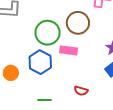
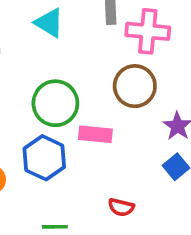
brown circle: (78, 23) -> (135, 86), moved

